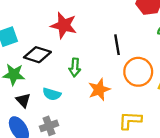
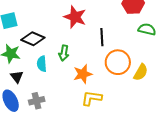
red star: (64, 25) -> (75, 17), moved
cyan semicircle: (52, 94) -> (42, 64), moved, turned 63
yellow L-shape: (130, 120) -> (92, 98), moved

